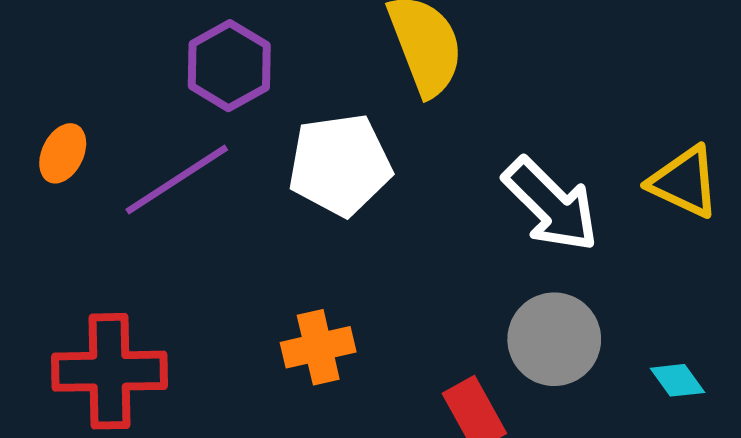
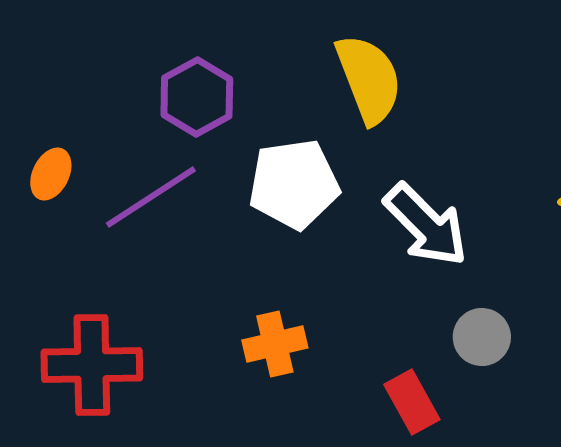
white arrow: (551, 205) -> (426, 225), moved
gray circle: (554, 339) -> (482, 337), size x0.7

